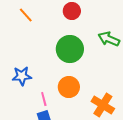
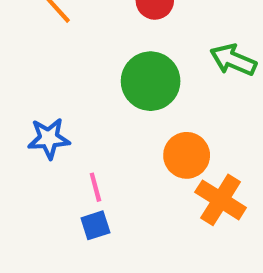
orange circle: (69, 87) -> (187, 155), moved

